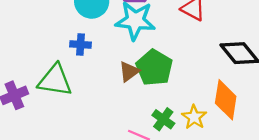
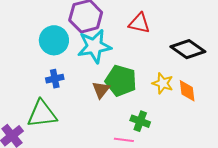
orange diamond: (226, 100) -> (187, 91), size x0.7
yellow star: (194, 117) -> (163, 83), moved

